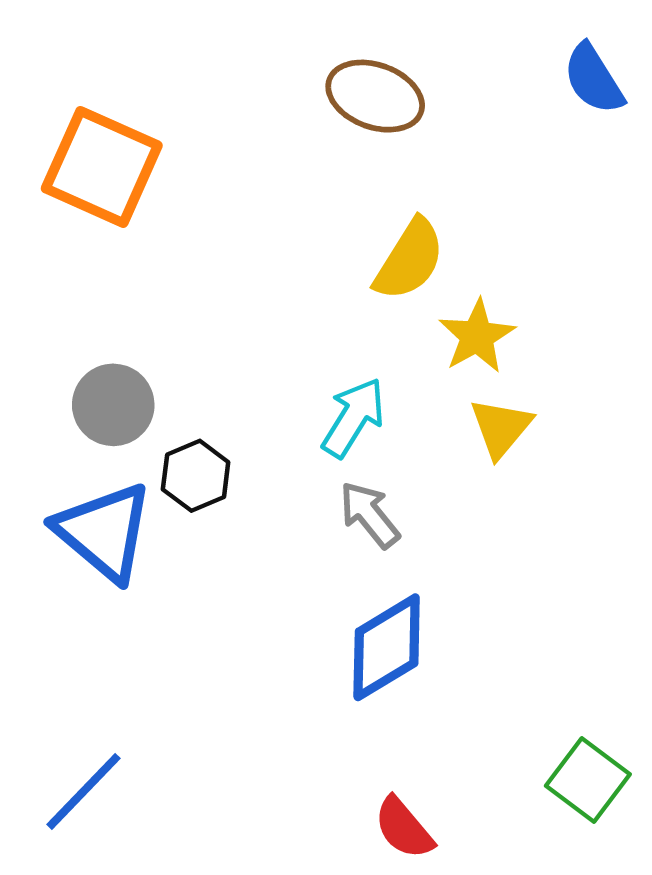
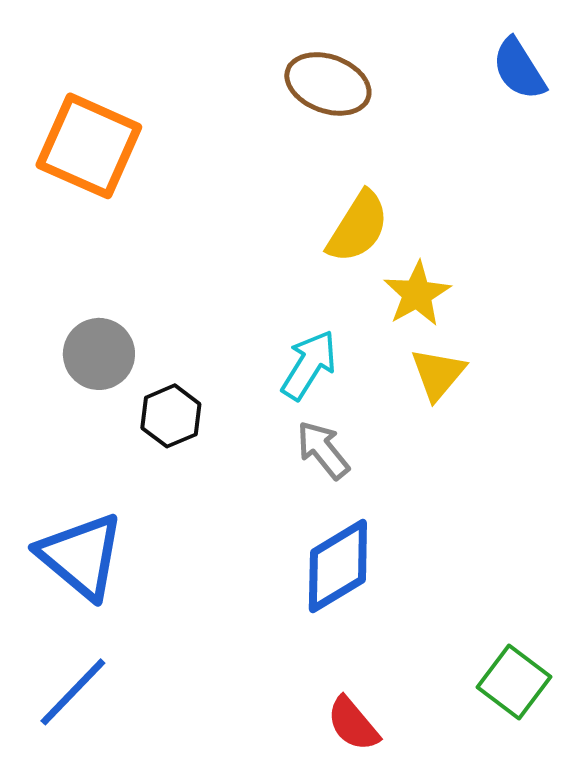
blue triangle: (104, 532) -> (81, 556), moved

